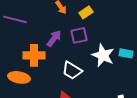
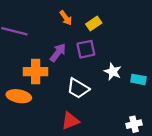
cyan rectangle: (126, 53) -> (138, 79), moved
white star: (103, 55) -> (113, 72), size x0.7

